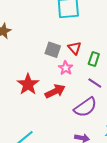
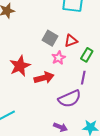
red triangle: (75, 48) -> (71, 41), turned 40
purple line: (95, 83) -> (83, 78), turned 56

